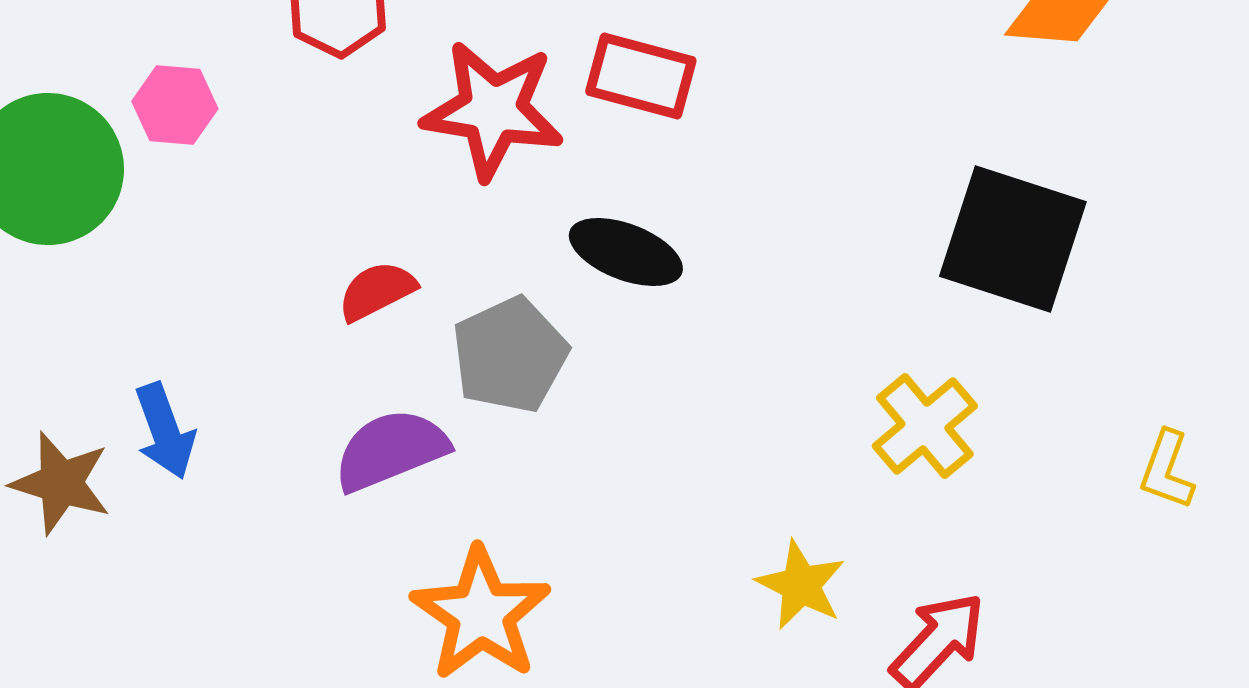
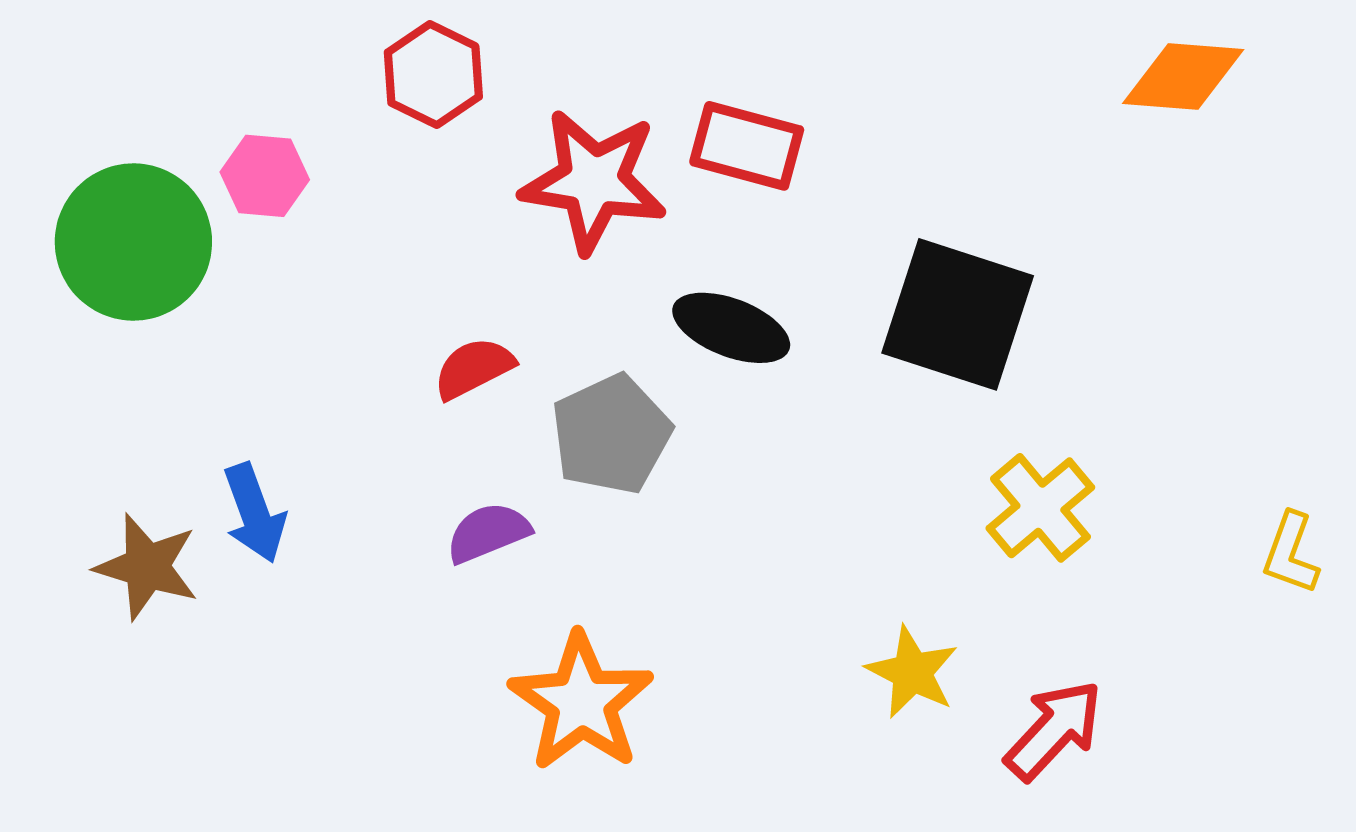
black square: (1013, 239) -> (958, 314), moved
purple semicircle: (391, 450) -> (488, 533), size x0.7

